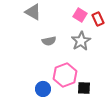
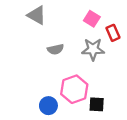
red rectangle: (98, 19) -> (113, 33), moved
gray star: (81, 41) -> (93, 49), turned 30

